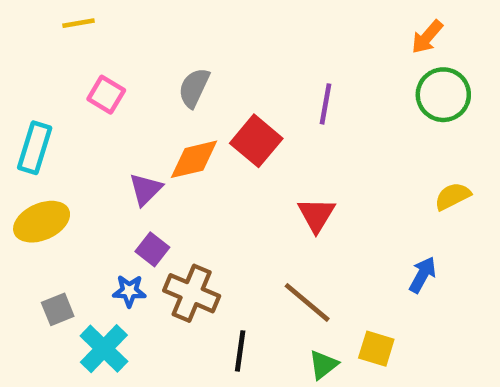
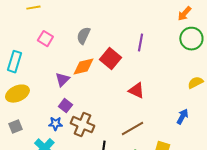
red triangle: (316, 215) -> (136, 91), turned -36
brown line: (307, 302) -> (132, 129), turned -70
gray square: (58, 309) -> (15, 127), moved

